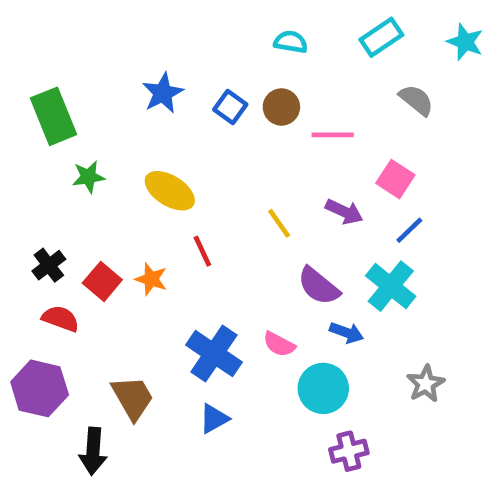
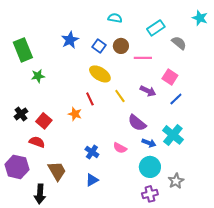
cyan rectangle: (381, 37) -> (156, 28), moved
cyan semicircle: (291, 42) -> (115, 18), moved
yellow ellipse: (170, 191) -> (100, 74), moved
red line: (202, 251) -> (90, 99), moved
orange star: (151, 279) -> (75, 114), moved
cyan cross: (391, 286) -> (173, 135), moved
red semicircle: (60, 319) -> (37, 142), moved
blue cross: (214, 354) -> (92, 152), size x0.6
gray star: (426, 384) -> (176, 181), moved
cyan circle: (323, 388) -> (150, 167), moved

